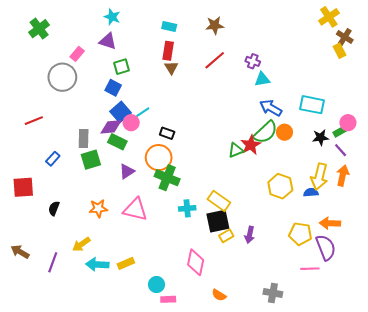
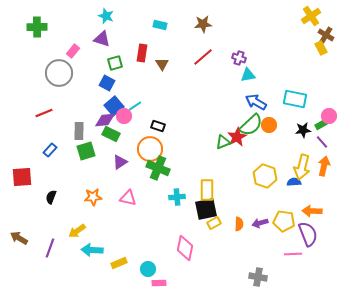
green cross: (39, 29) -> (37, 27), turned 36
red rectangle: (168, 51) -> (142, 53), moved
red line: (34, 121) -> (44, 113), moved
yellow rectangle: (219, 201) -> (207, 190), turned 55
pink triangle: (135, 209) -> (128, 198), size x0.7
purple arrow: (250, 235) -> (260, 223), moved, turned 63
yellow rectangle: (126, 263) -> (119, 263), moved
orange semicircle: (219, 295) -> (239, 224), moved, turned -120

